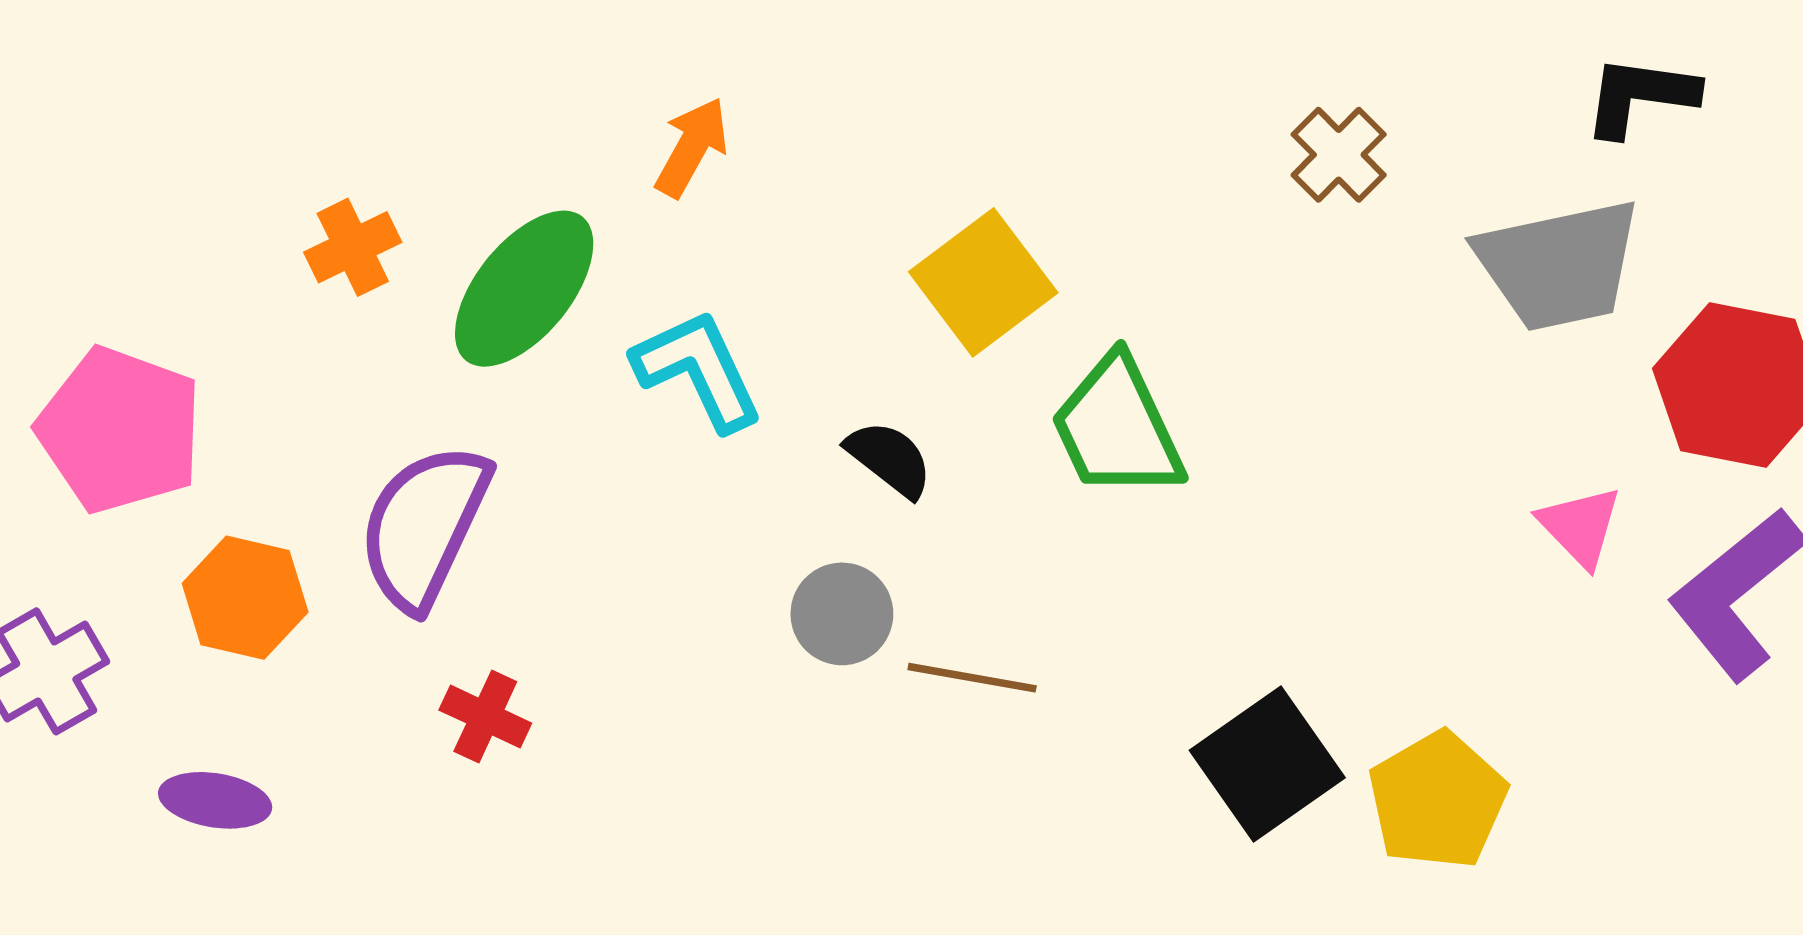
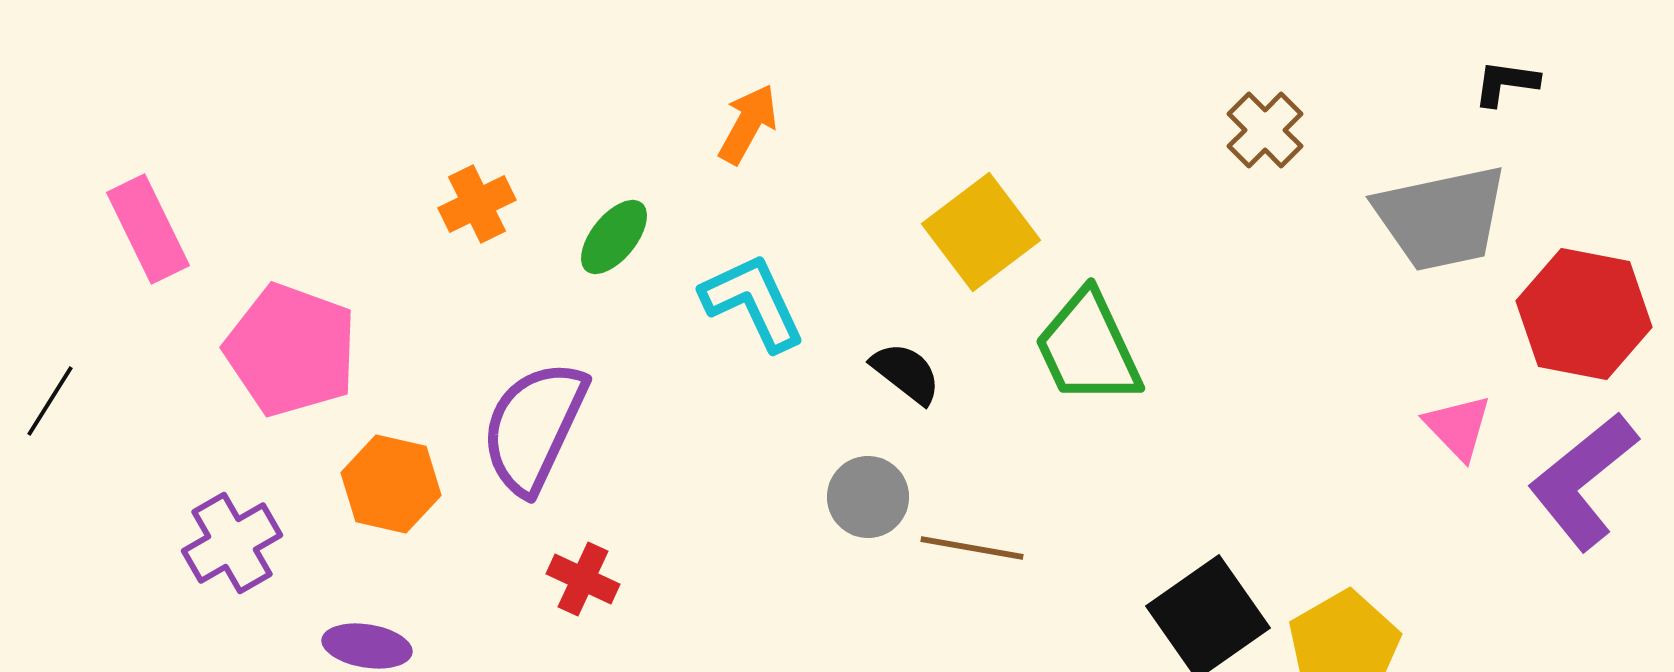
black L-shape: (1640, 96) -> (1506, 83), size x0.7
green ellipse: (524, 289) -> (614, 237), size x0.6

